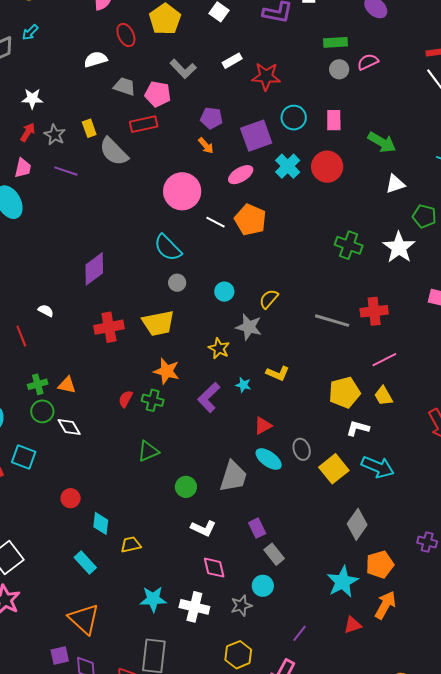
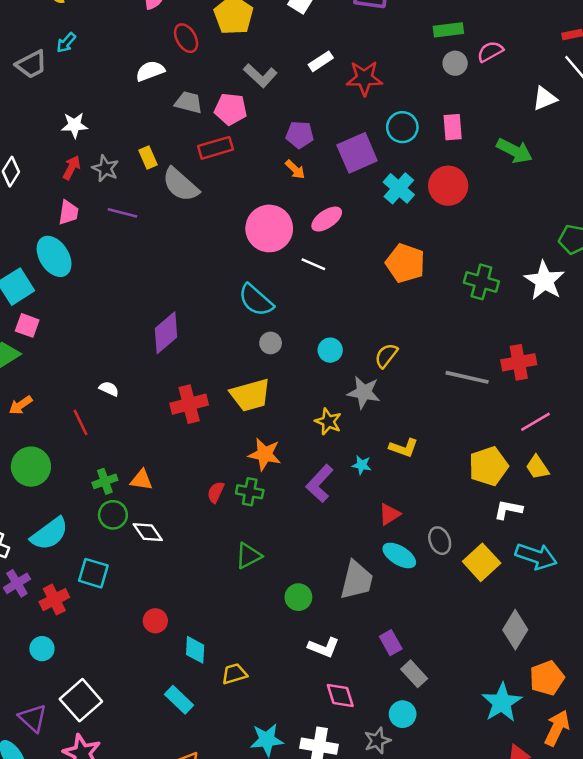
pink ellipse: (241, 175) -> (327, 219), moved
white triangle: (395, 184) -> (545, 98), moved
orange pentagon: (250, 220) -> (405, 263), moved

